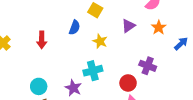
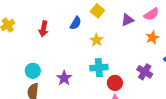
purple triangle: (128, 26) -> (127, 20), moved
purple cross: (148, 66) -> (145, 72), moved
cyan cross: (93, 71) -> (99, 68), moved

